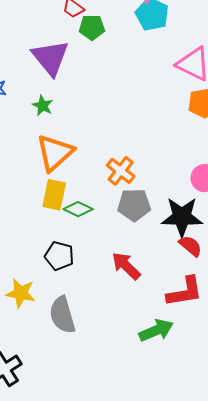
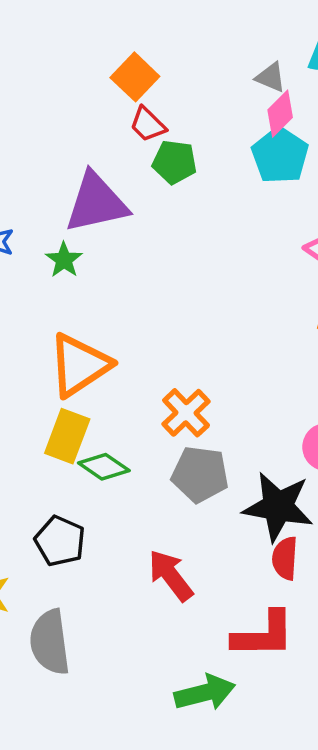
purple triangle: (50, 58) -> (96, 203), turned 48
green star: (43, 106) -> (64, 260), moved
red semicircle: (190, 246) -> (285, 558), turned -135

